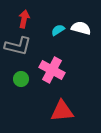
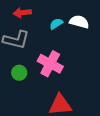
red arrow: (24, 19) -> (22, 13), turned -108

